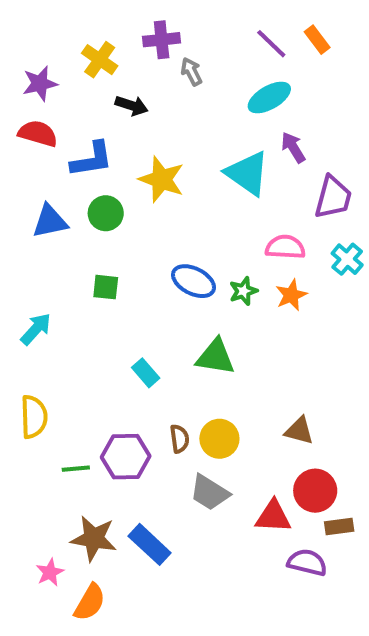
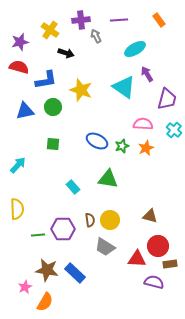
purple line: (271, 44) -> (119, 20), moved, turned -48

